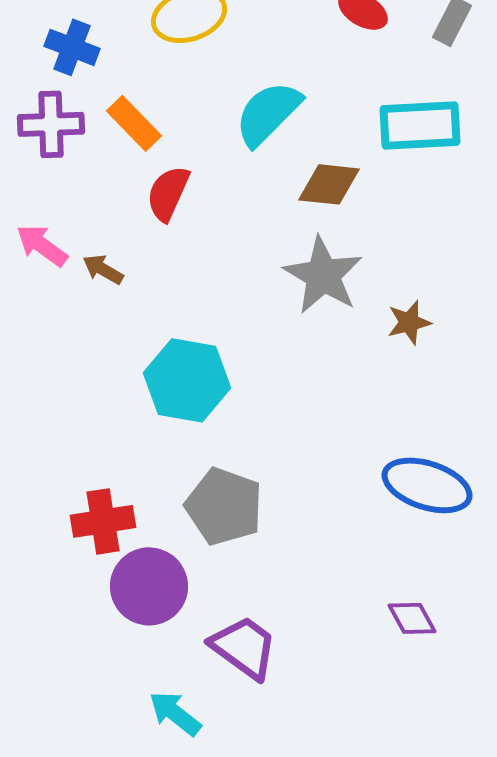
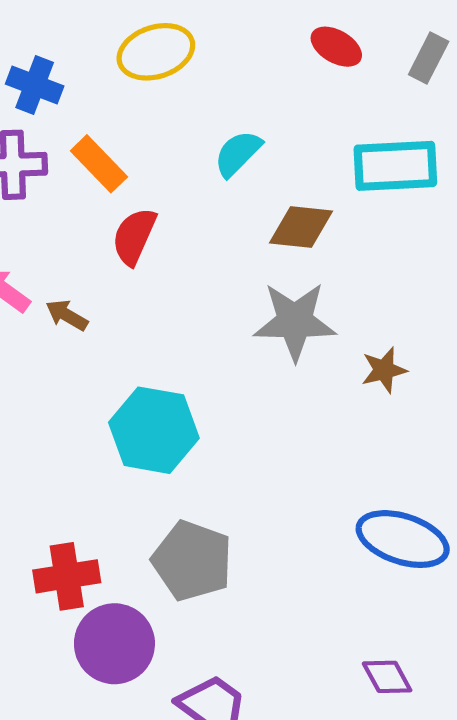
cyan semicircle: (268, 113) -> (238, 153), size x0.7
gray star: (323, 275) -> (295, 321), turned -30

